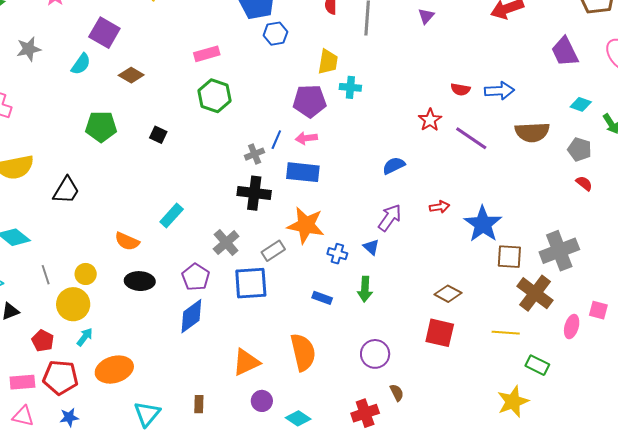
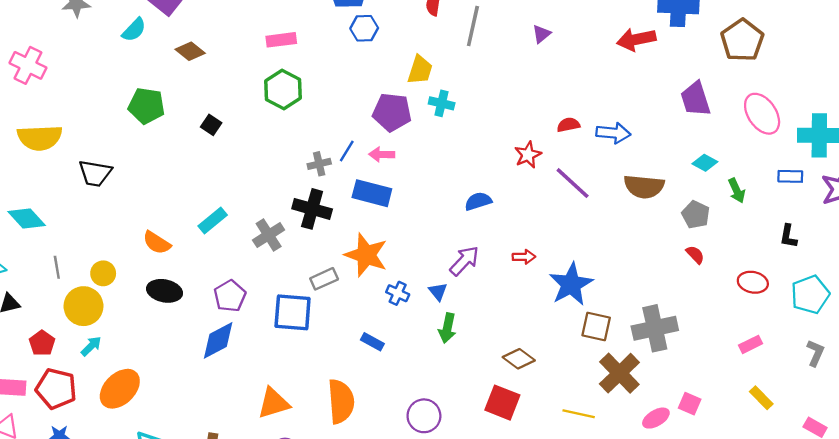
red semicircle: (460, 89) -> (568, 125), turned 150
black trapezoid: (66, 190) -> (95, 173), turned 60
gray cross: (226, 243) -> (269, 235), moved
green arrow: (365, 289) -> (447, 328), moved
pink ellipse: (572, 327) -> (656, 418), turned 35
orange ellipse: (114, 370) -> (120, 389), turned -36

